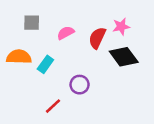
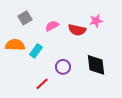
gray square: (32, 23) -> (25, 18), turned -32
red semicircle: (97, 38) -> (77, 30), turned -102
black diamond: (124, 57) -> (96, 65), moved, turned 30

